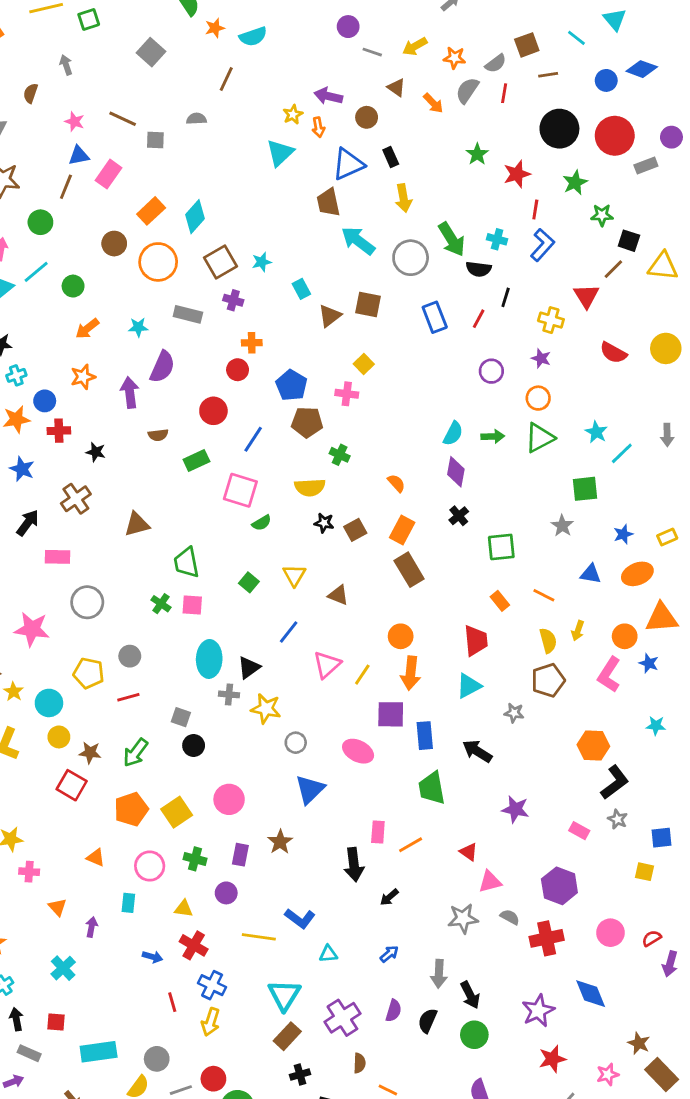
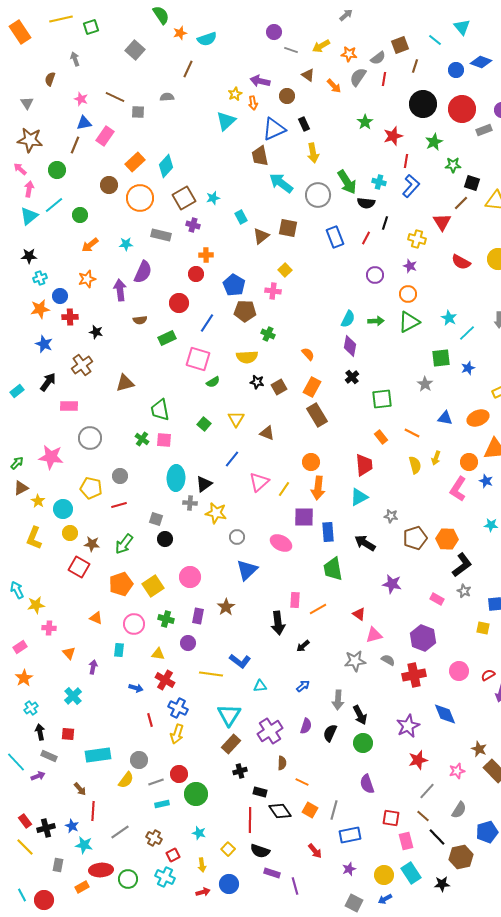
brown line: (548, 75) -> (415, 66), turned -64
blue star: (623, 534) -> (468, 368), moved
brown pentagon: (548, 680) -> (415, 538), moved

